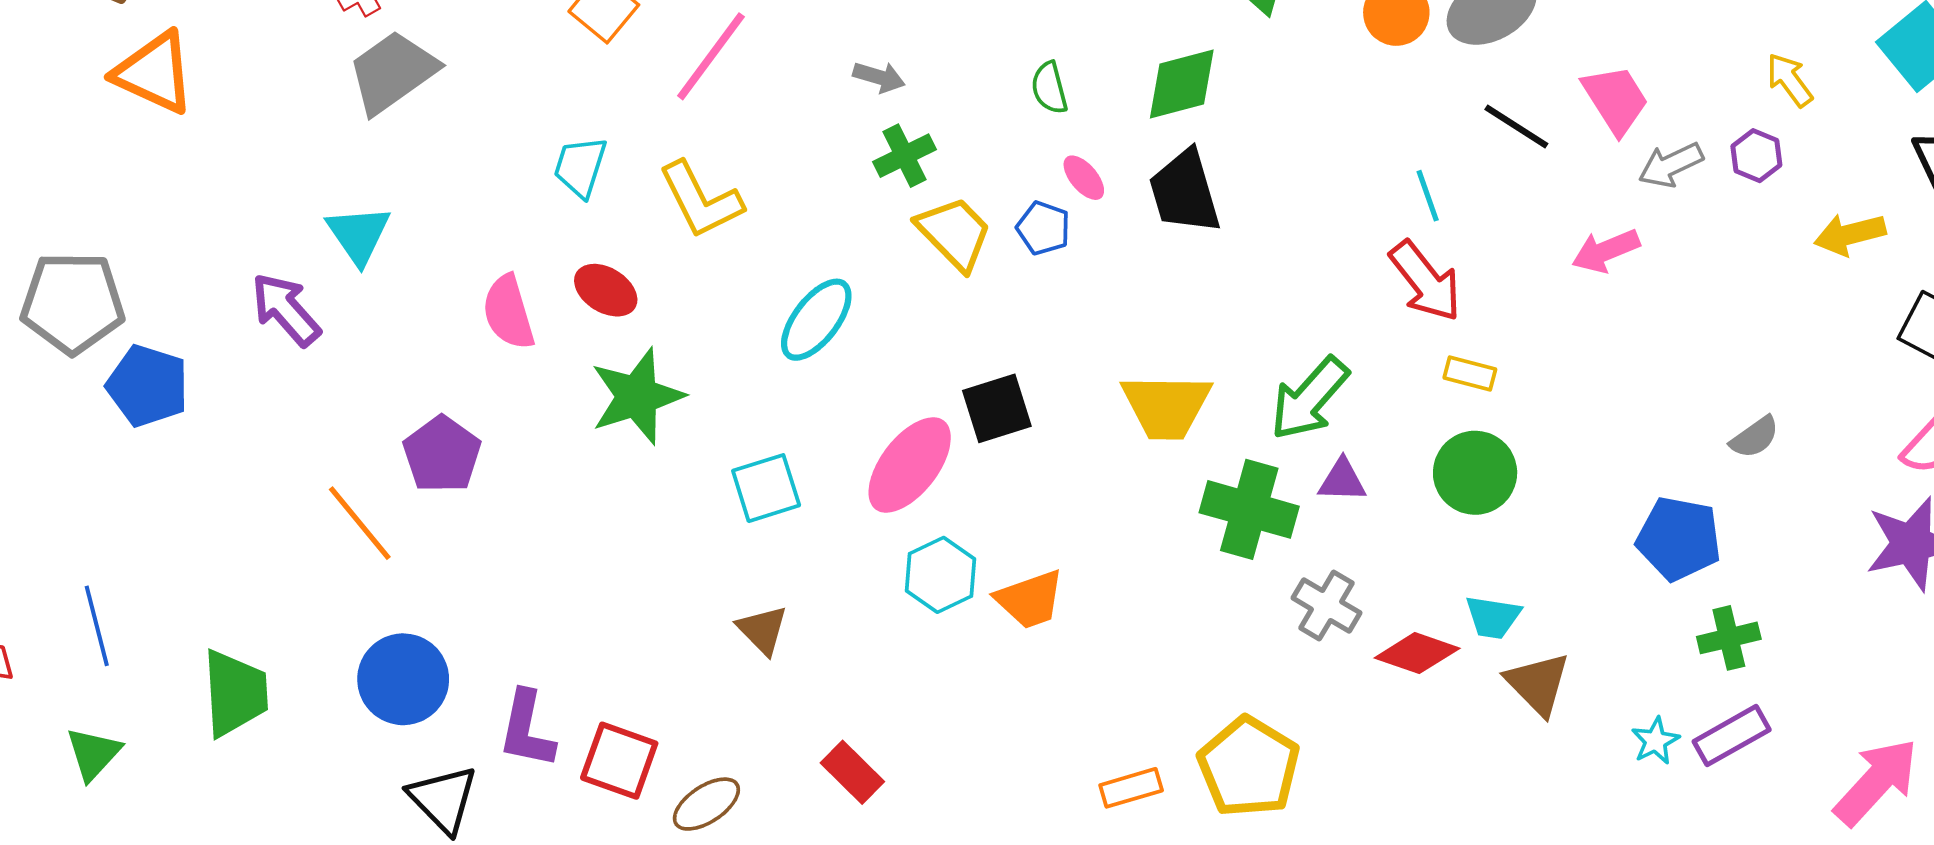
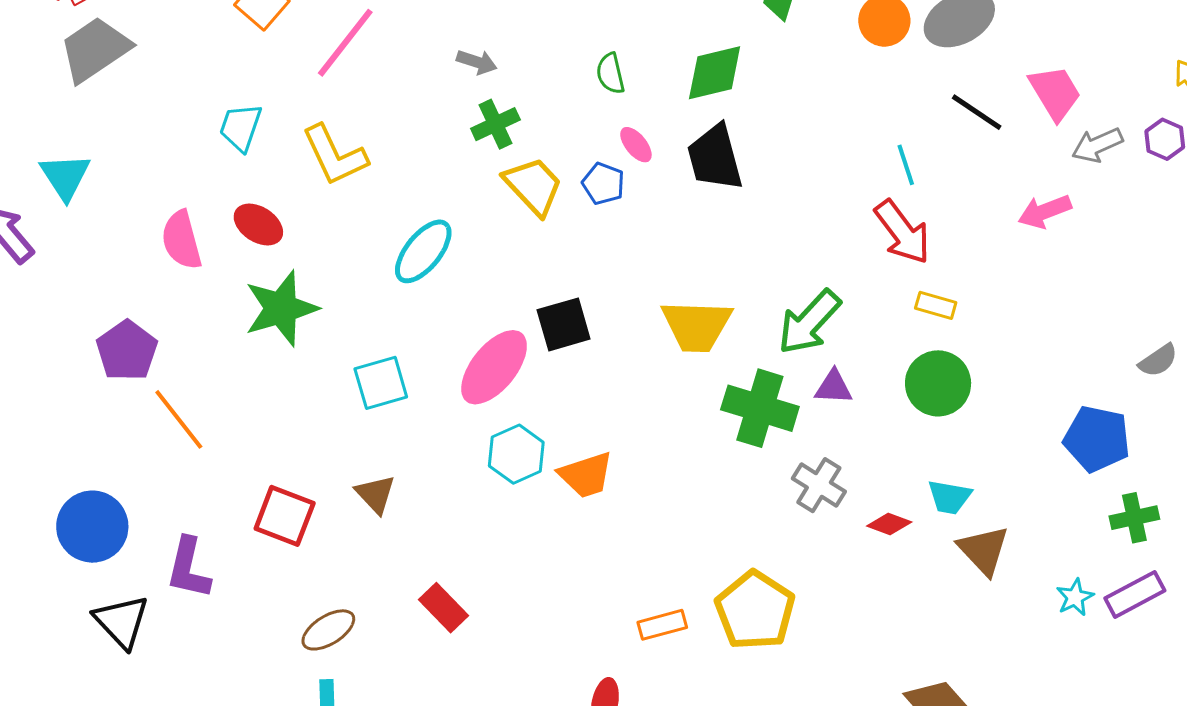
orange line: (360, 523) -> (179, 419), moved
red diamond: (1417, 653) -> (889, 524), size x0.7
red square: (619, 761) -> (285, 516), moved

